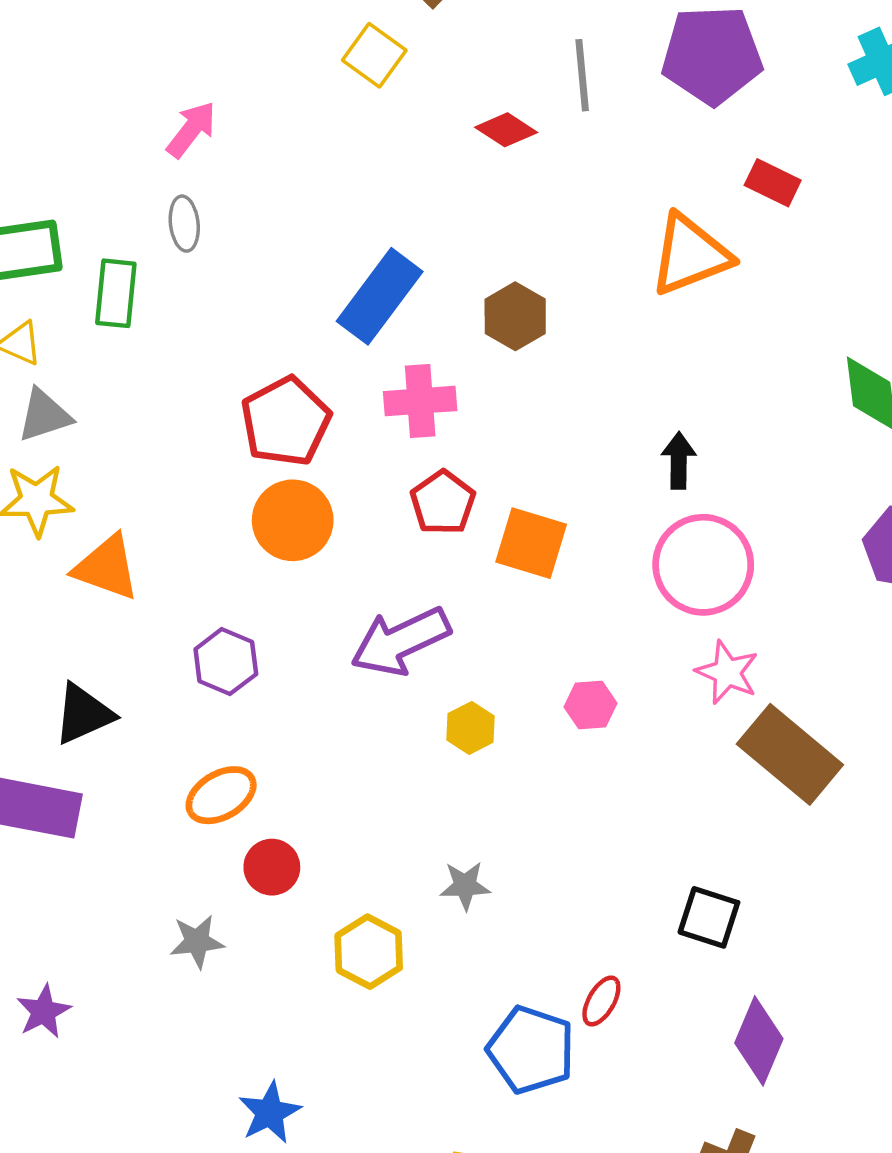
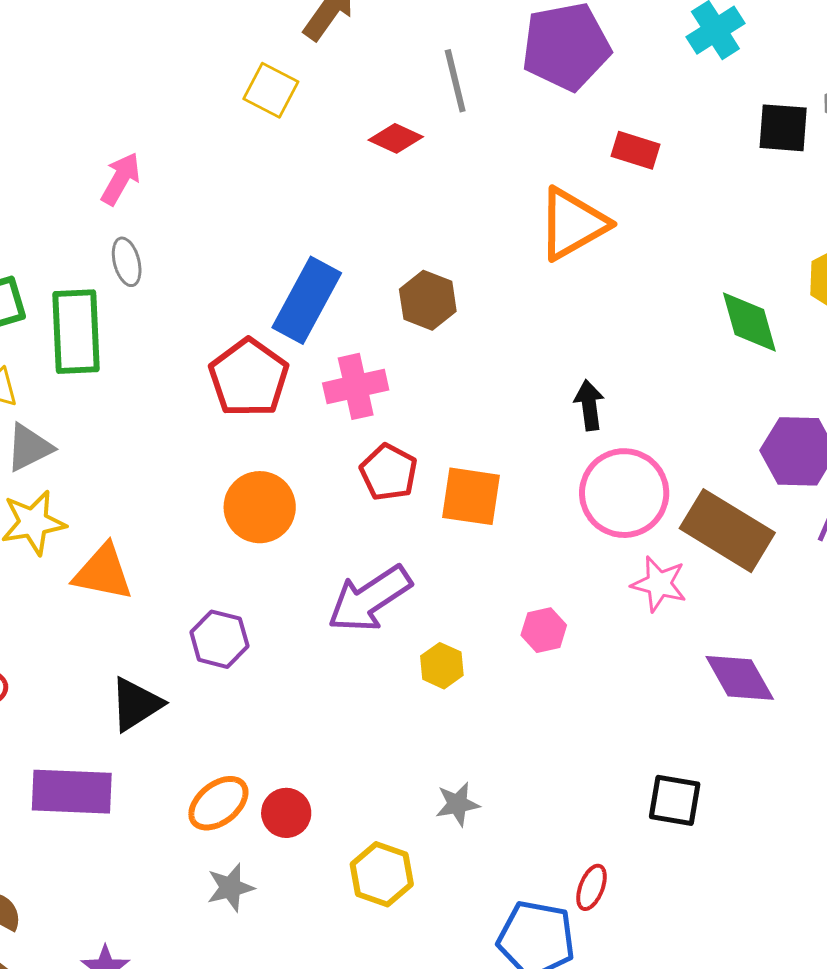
green rectangle: (116, 293) -> (76, 332), size x1.4
red pentagon: (286, 421) -> (249, 378), moved
black triangle: (83, 714) -> (136, 704), moved
brown rectangle: (790, 754) -> (727, 531), moved
orange ellipse: (221, 795) -> (218, 803), moved
purple diamond: (759, 1041) -> (740, 678), moved, turned -44

